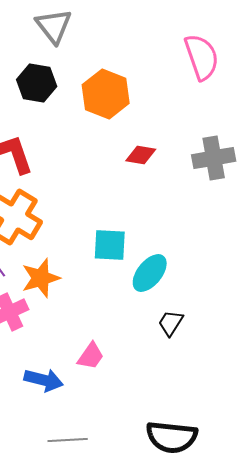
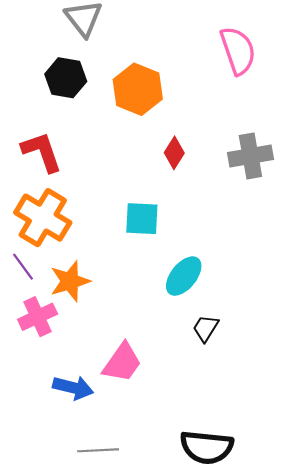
red diamond: (141, 155) -> (174, 153), turned -68
cyan square: (110, 245) -> (142, 219), moved
pink trapezoid: (91, 356) -> (122, 363), size x1.4

